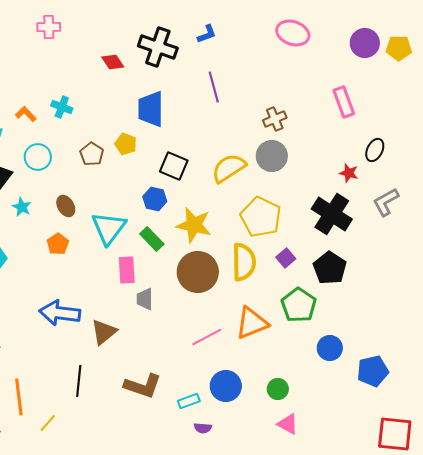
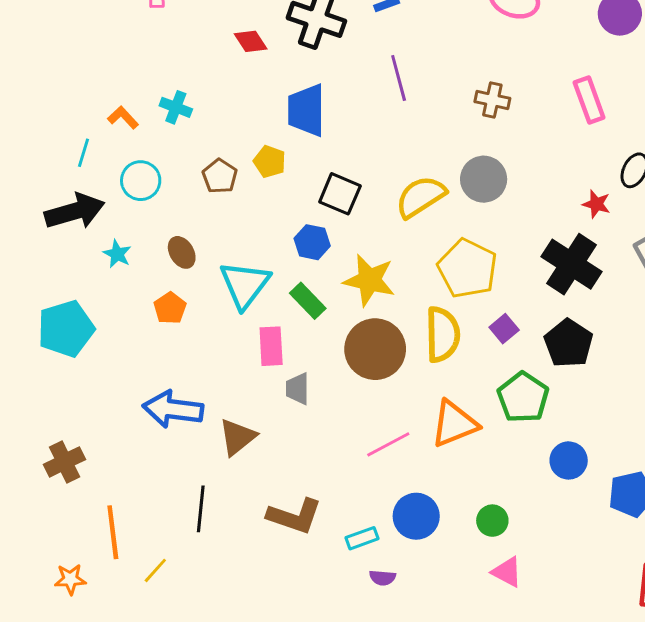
brown cross: (275, 119) -> (492, 100), moved, turned 35

